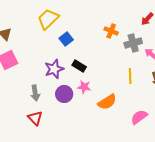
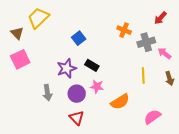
yellow trapezoid: (48, 19) -> (38, 18), moved
red triangle: (35, 118) -> (77, 118), moved

